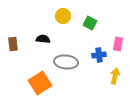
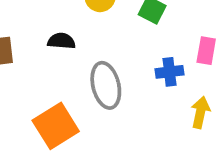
gray ellipse: (66, 62) -> (106, 85), turned 70

